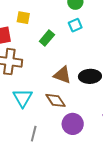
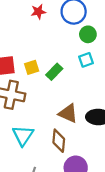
yellow square: (23, 18) -> (32, 67), moved, turned -32
brown diamond: (56, 100) -> (59, 141), turned 35

